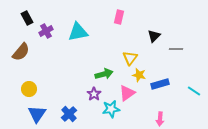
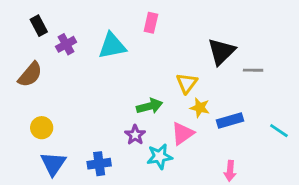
pink rectangle: (119, 17) -> (151, 23), moved
black triangle: (154, 36) -> (221, 52), size x1.5
blue cross: (69, 114) -> (99, 164), turned 35

